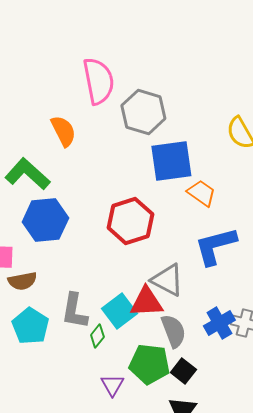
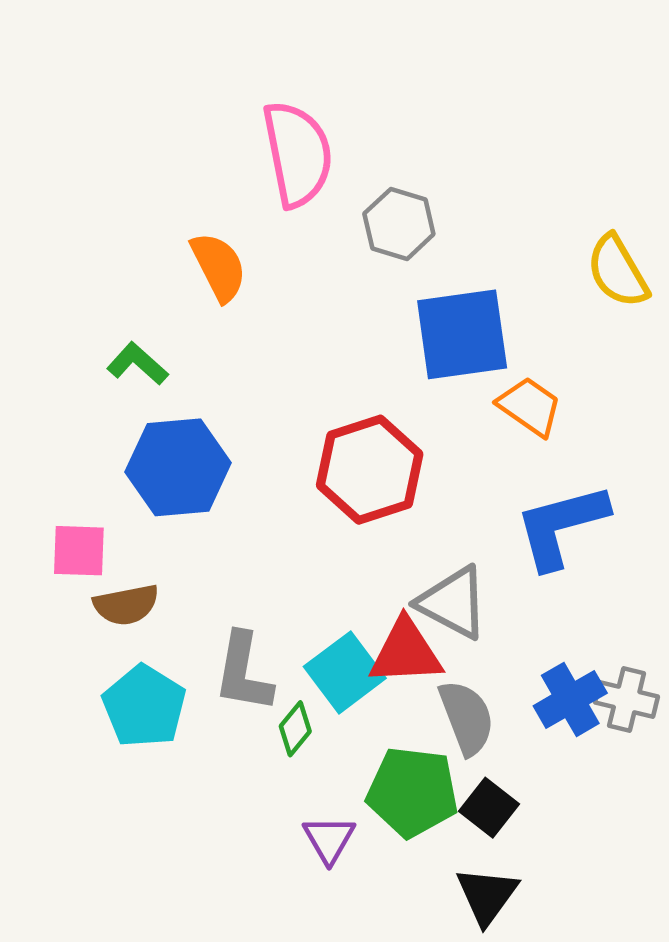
gray hexagon: (143, 112) -> (399, 224), size x0.7
green L-shape: (27, 174) -> (137, 364), size x0.6

